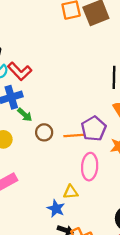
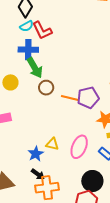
green arrow: (25, 115) -> (35, 68), size x1.5
pink ellipse: (90, 167) -> (79, 147), moved

